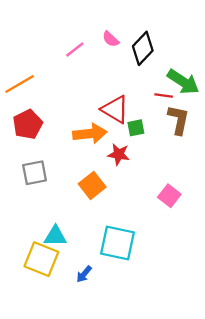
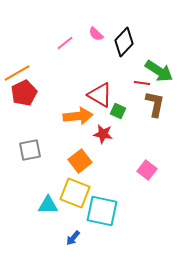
red pentagon: (28, 124) -> (24, 93), moved
green square: (136, 128) -> (118, 111), turned 35
yellow square: (41, 259) -> (75, 193), moved

